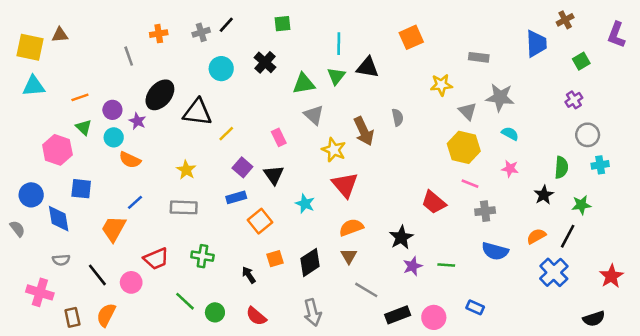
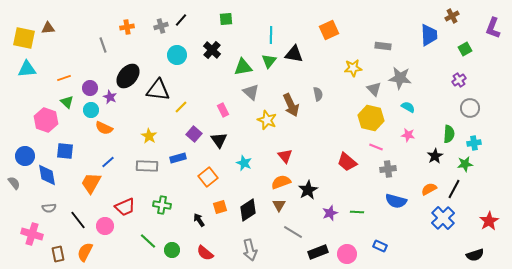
cyan cross: (600, 165) -> (474, 143), moved
red triangle: (345, 185) -> (285, 156), moved, size x0.7
blue rectangle: (236, 197) -> (178, 158), moved
black star: (401, 237) -> (308, 190), moved

